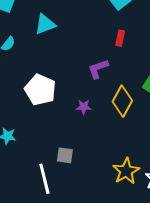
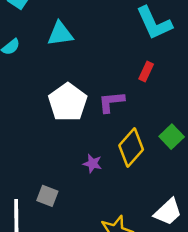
white pentagon: (40, 90) -> (68, 102), moved
purple star: (84, 107) -> (92, 163), moved

